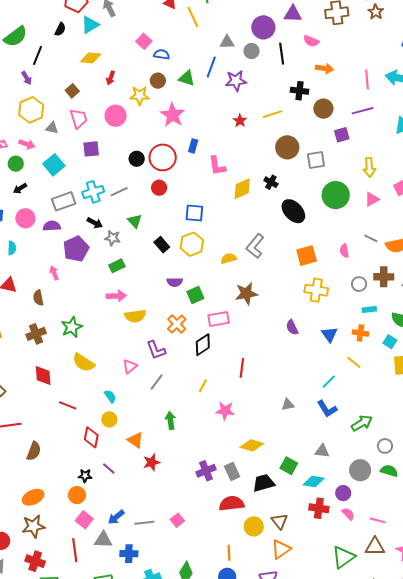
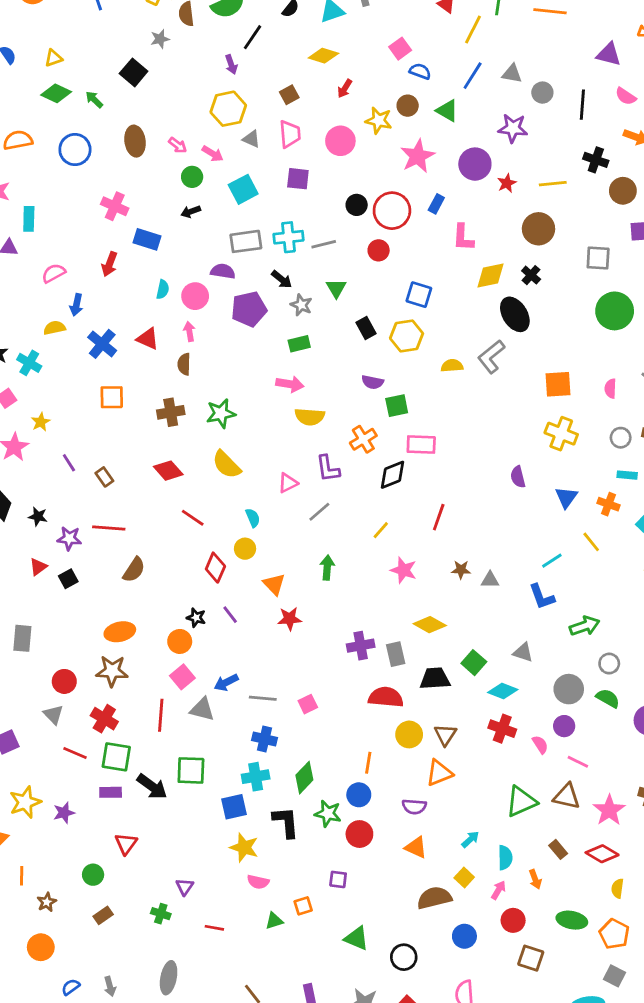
yellow line: (193, 17) -> (473, 30), turned 40
purple circle: (263, 27) -> (475, 164), moved
blue line: (211, 67) -> (473, 76), moved
brown circle: (287, 147) -> (539, 229), moved
black ellipse: (293, 211) -> (515, 314), moved
pink circle: (25, 218) -> (195, 296), moved
pink arrow: (54, 273) -> (189, 331), moved
brown star: (246, 294) -> (461, 570), moved, size x0.6
red diamond: (43, 376) -> (168, 471), turned -50
purple circle: (343, 493) -> (564, 726), moved
blue cross: (129, 554) -> (264, 739), moved

